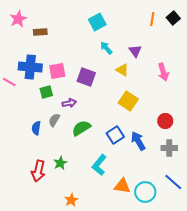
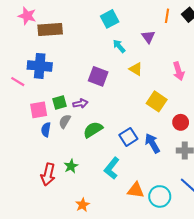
pink star: (18, 19) -> (27, 16), turned -30
brown rectangle: (40, 32) -> (50, 29), size x1.6
purple triangle: (135, 51) -> (148, 37), moved
pink square: (57, 71) -> (39, 110), moved
green square: (46, 92) -> (60, 102), moved
yellow square: (128, 101) -> (157, 101), moved

